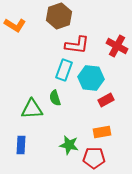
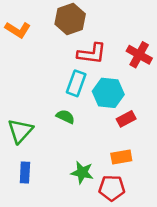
green semicircle: (55, 98) -> (65, 117), turned 133
green triangle: (32, 109) -> (20, 131), moved, turned -45

